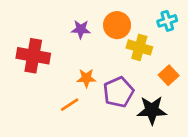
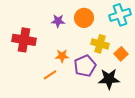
cyan cross: (167, 21) -> (120, 15), size x1.5
yellow cross: (139, 47) -> (100, 44), moved

